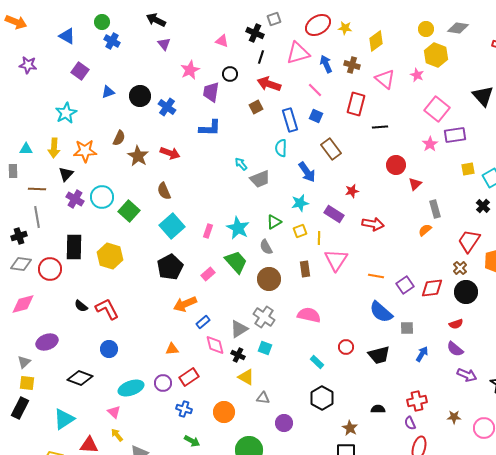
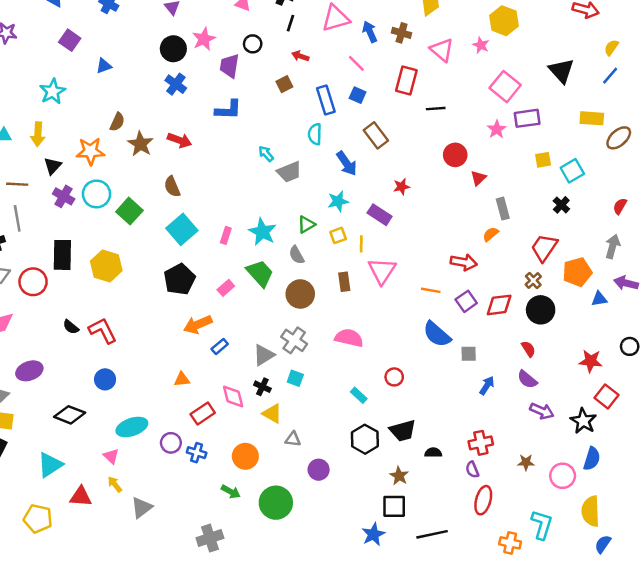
red arrow: (269, 84) -> (300, 56), size x0.6
black circle: (140, 96) -> (173, 49), moved
orange star: (85, 151) -> (90, 151), moved
red arrow: (373, 224) -> (464, 262), moved
red semicircle: (456, 324) -> (528, 349), turned -104
pink diamond: (215, 345) -> (233, 396), moved
black trapezoid: (379, 355) -> (403, 431), moved
purple circle: (163, 383) -> (171, 443), moved
green arrow: (192, 441) -> (231, 492), moved

